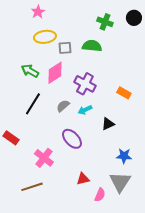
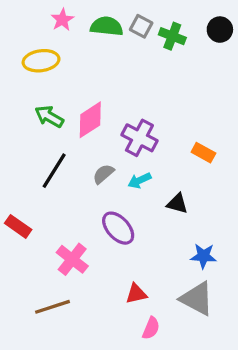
yellow ellipse: (45, 37) -> (41, 61), moved
green semicircle: (92, 46) -> (107, 26), moved
gray square: (65, 48) -> (141, 26), moved, turned 32
black triangle: (108, 124) -> (177, 203), turned 40
gray triangle: (120, 182) -> (197, 299), turned -35
pink semicircle: (100, 195) -> (151, 328), moved

